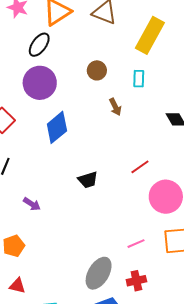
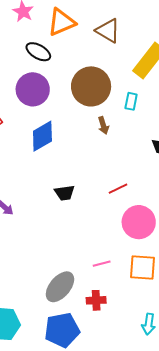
black ellipse: (39, 45) -> (38, 52), turned 75
brown circle: (97, 70) -> (91, 86), size x2.0

